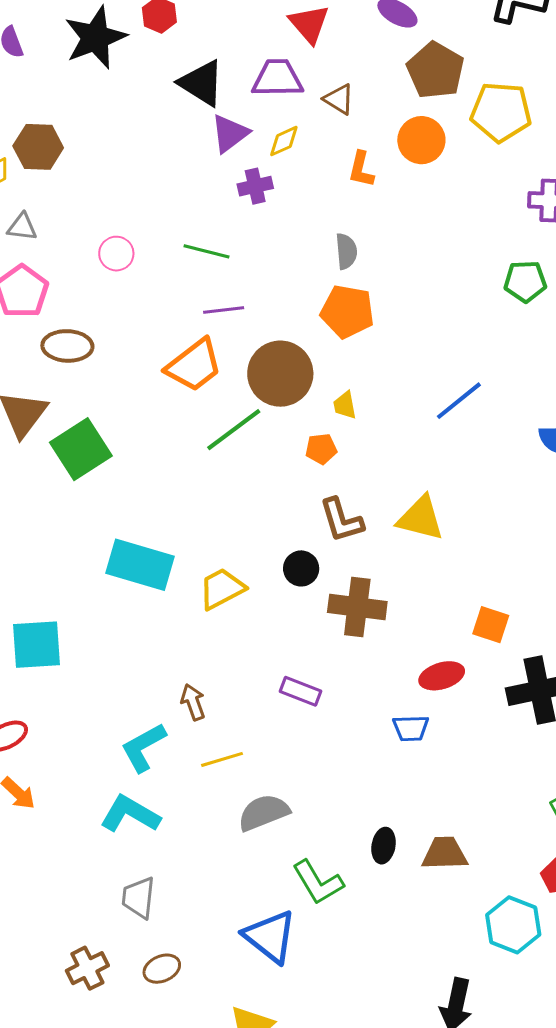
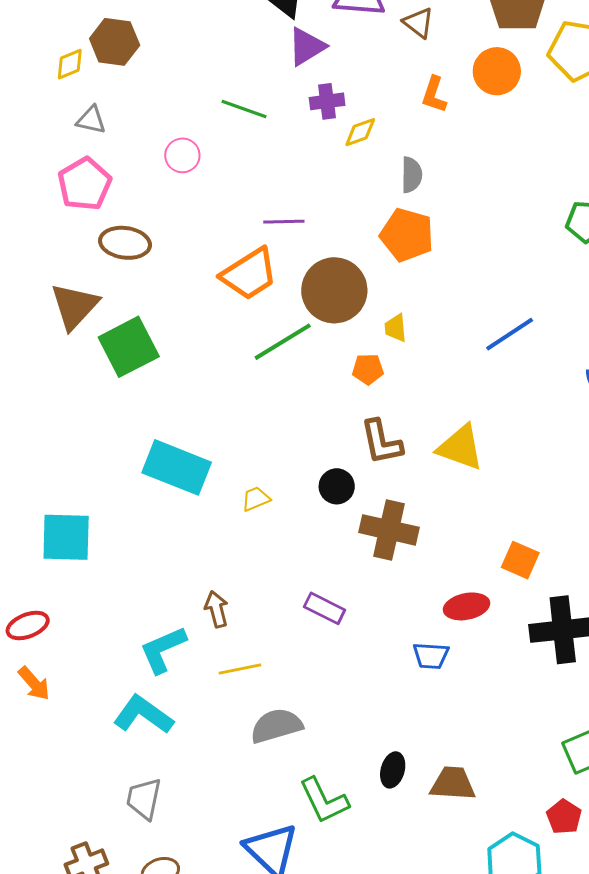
yellow diamond: (284, 141) -> (360, 132), moved
green line: (207, 251) -> (244, 109), moved
yellow trapezoid: (222, 589) -> (256, 499), size x0.6

